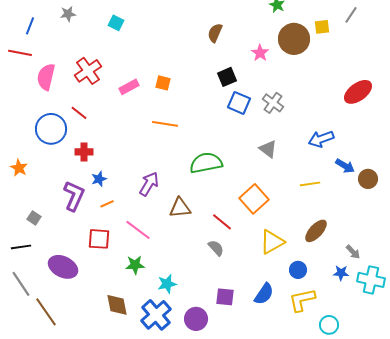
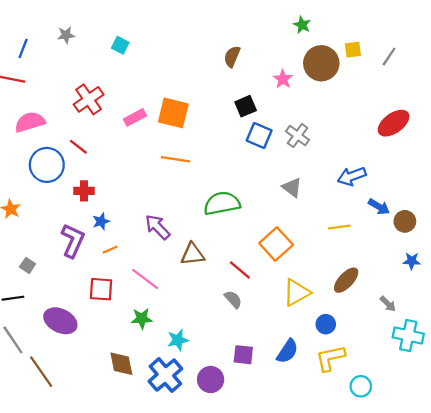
gray line: (351, 15) -> (389, 56), moved
pink semicircle: (46, 77) -> (30, 122), moved, turned 60
orange square: (163, 83) -> (173, 113), size x1.8
purple arrow: (149, 184) -> (157, 227), turned -75
blue star: (341, 273) -> (412, 261), moved

